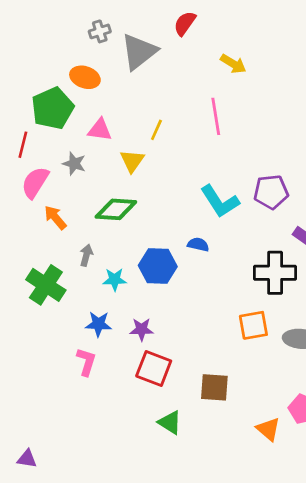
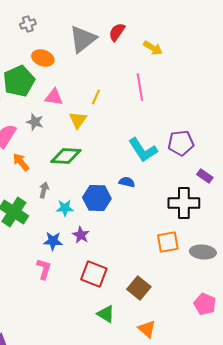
red semicircle: (185, 23) -> (117, 32), moved
gray cross: (100, 31) -> (28, 24), moved
purple star: (142, 329) -> (81, 235), moved, turned 30
brown square: (214, 387) -> (139, 288), turned 35
orange triangle: (268, 429) -> (147, 329), moved

